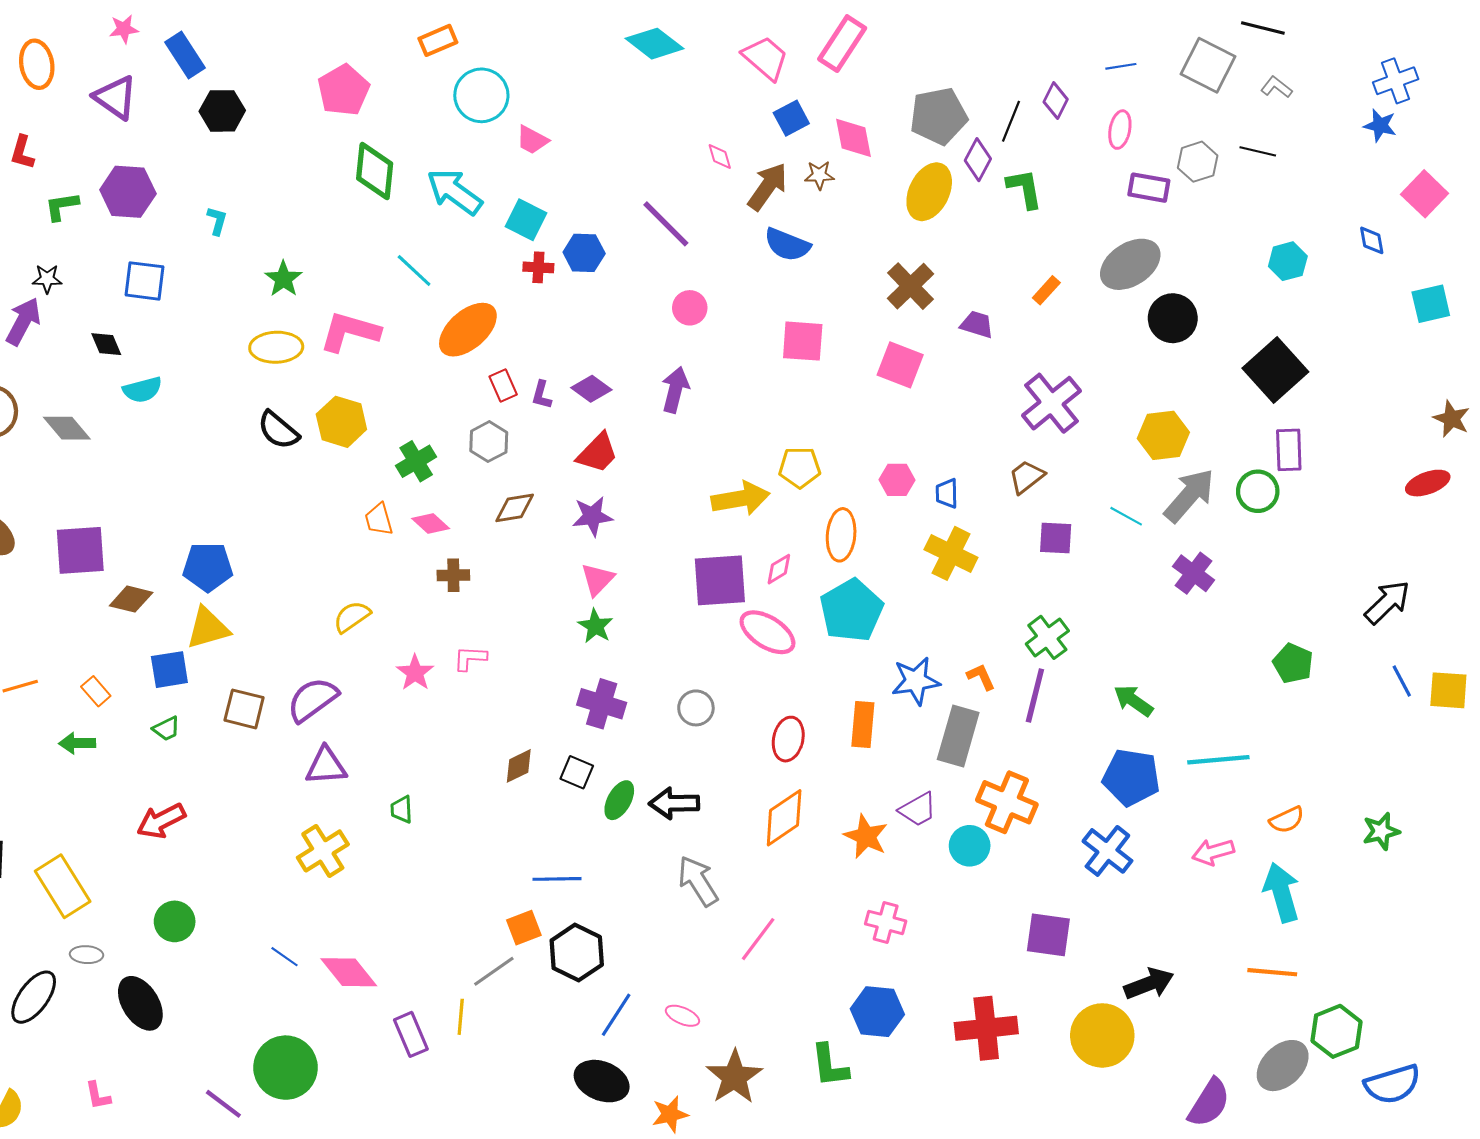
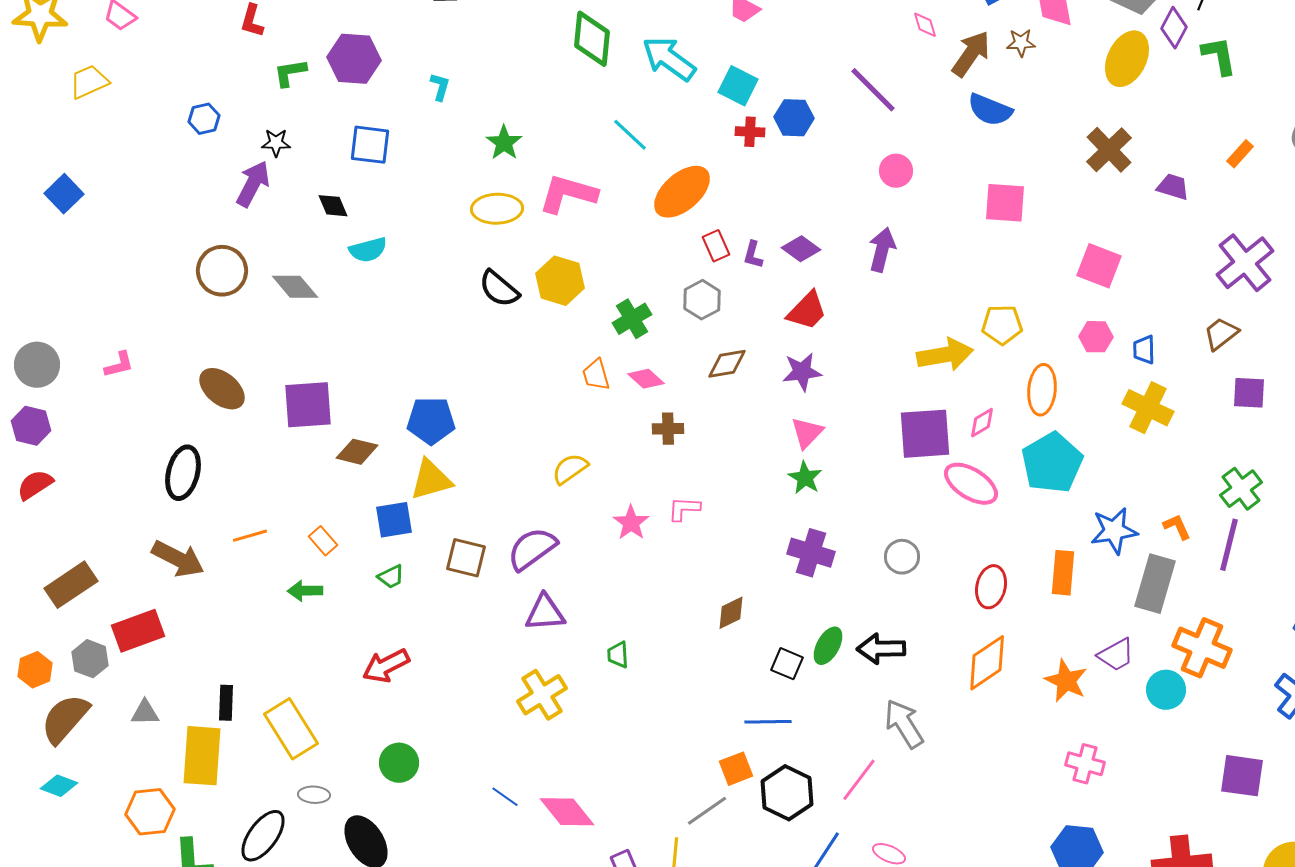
pink square: (900, 365) -> (1099, 266), moved
black square: (577, 772) -> (787, 664), moved
pink line: (758, 939) -> (859, 780), moved

